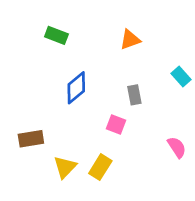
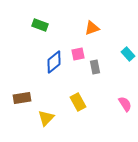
pink square: (116, 125) -> (78, 54), moved, turned -32
yellow rectangle: (100, 167) -> (78, 102), moved, turned -60

